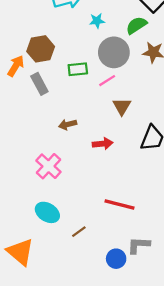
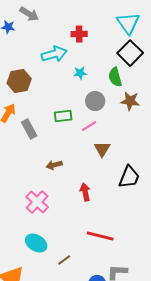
green semicircle: (136, 25) -> (115, 77), turned -72
brown hexagon: (41, 49) -> (19, 81), moved
gray circle: (114, 52) -> (95, 101), size x0.7
red arrow: (103, 144) -> (85, 192), moved, turned -96

